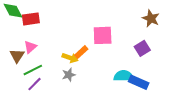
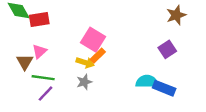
brown star: (151, 19) -> (176, 15), turned 30
pink square: (103, 35) -> (93, 40), moved, turned 35
green line: (33, 70) -> (43, 78), turned 36

